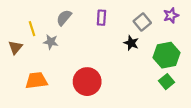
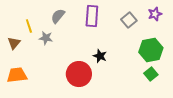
purple rectangle: (101, 18) -> (92, 16), size x1.5
black star: (131, 43) -> (100, 56), moved
orange trapezoid: (36, 80) -> (17, 75), moved

